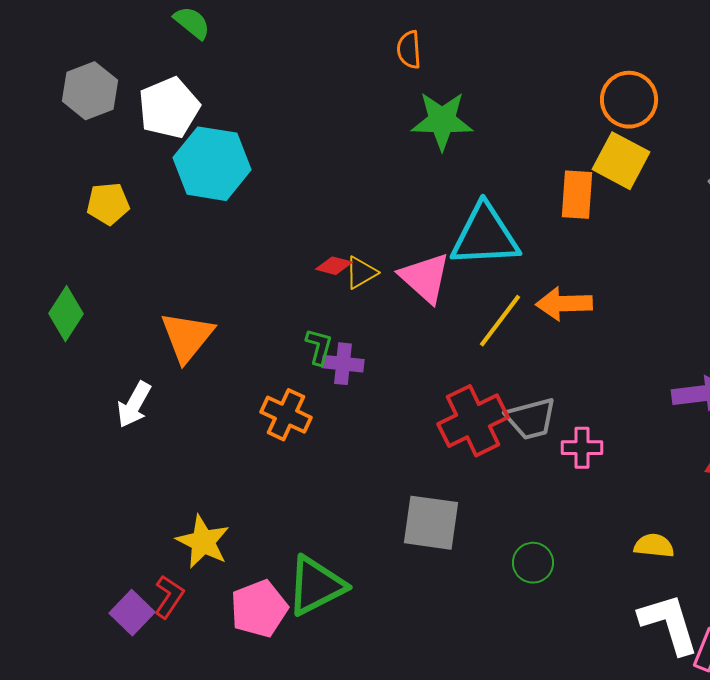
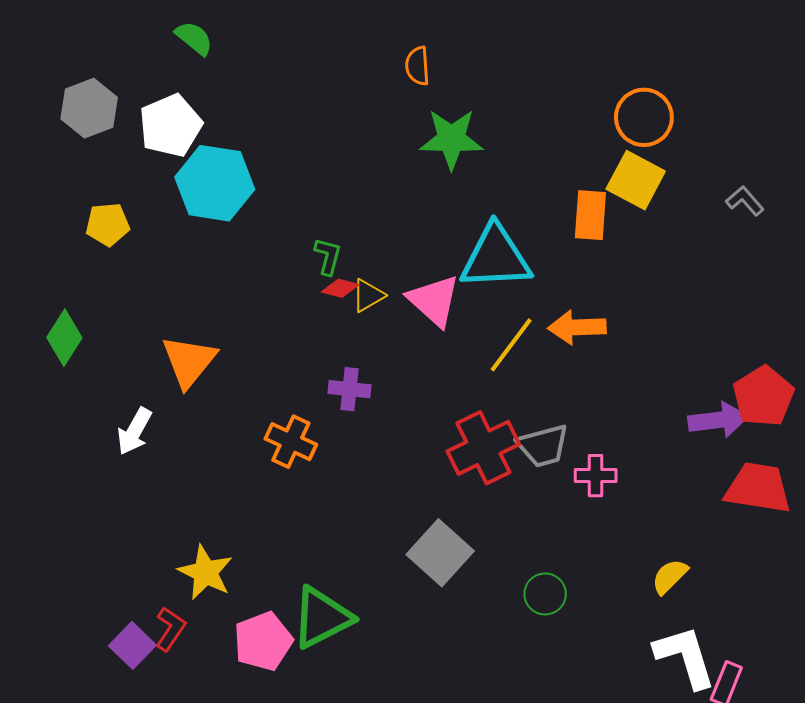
green L-shape: (319, 347) -> (328, 256), moved
gray square: (431, 523) -> (440, 553), turned 34
yellow semicircle: (654, 546) -> (670, 576), turned -51

